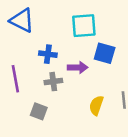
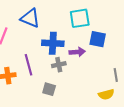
blue cross: (48, 54) -> (53, 43), size x1.5
yellow semicircle: (96, 105) -> (106, 94), moved, turned -119

